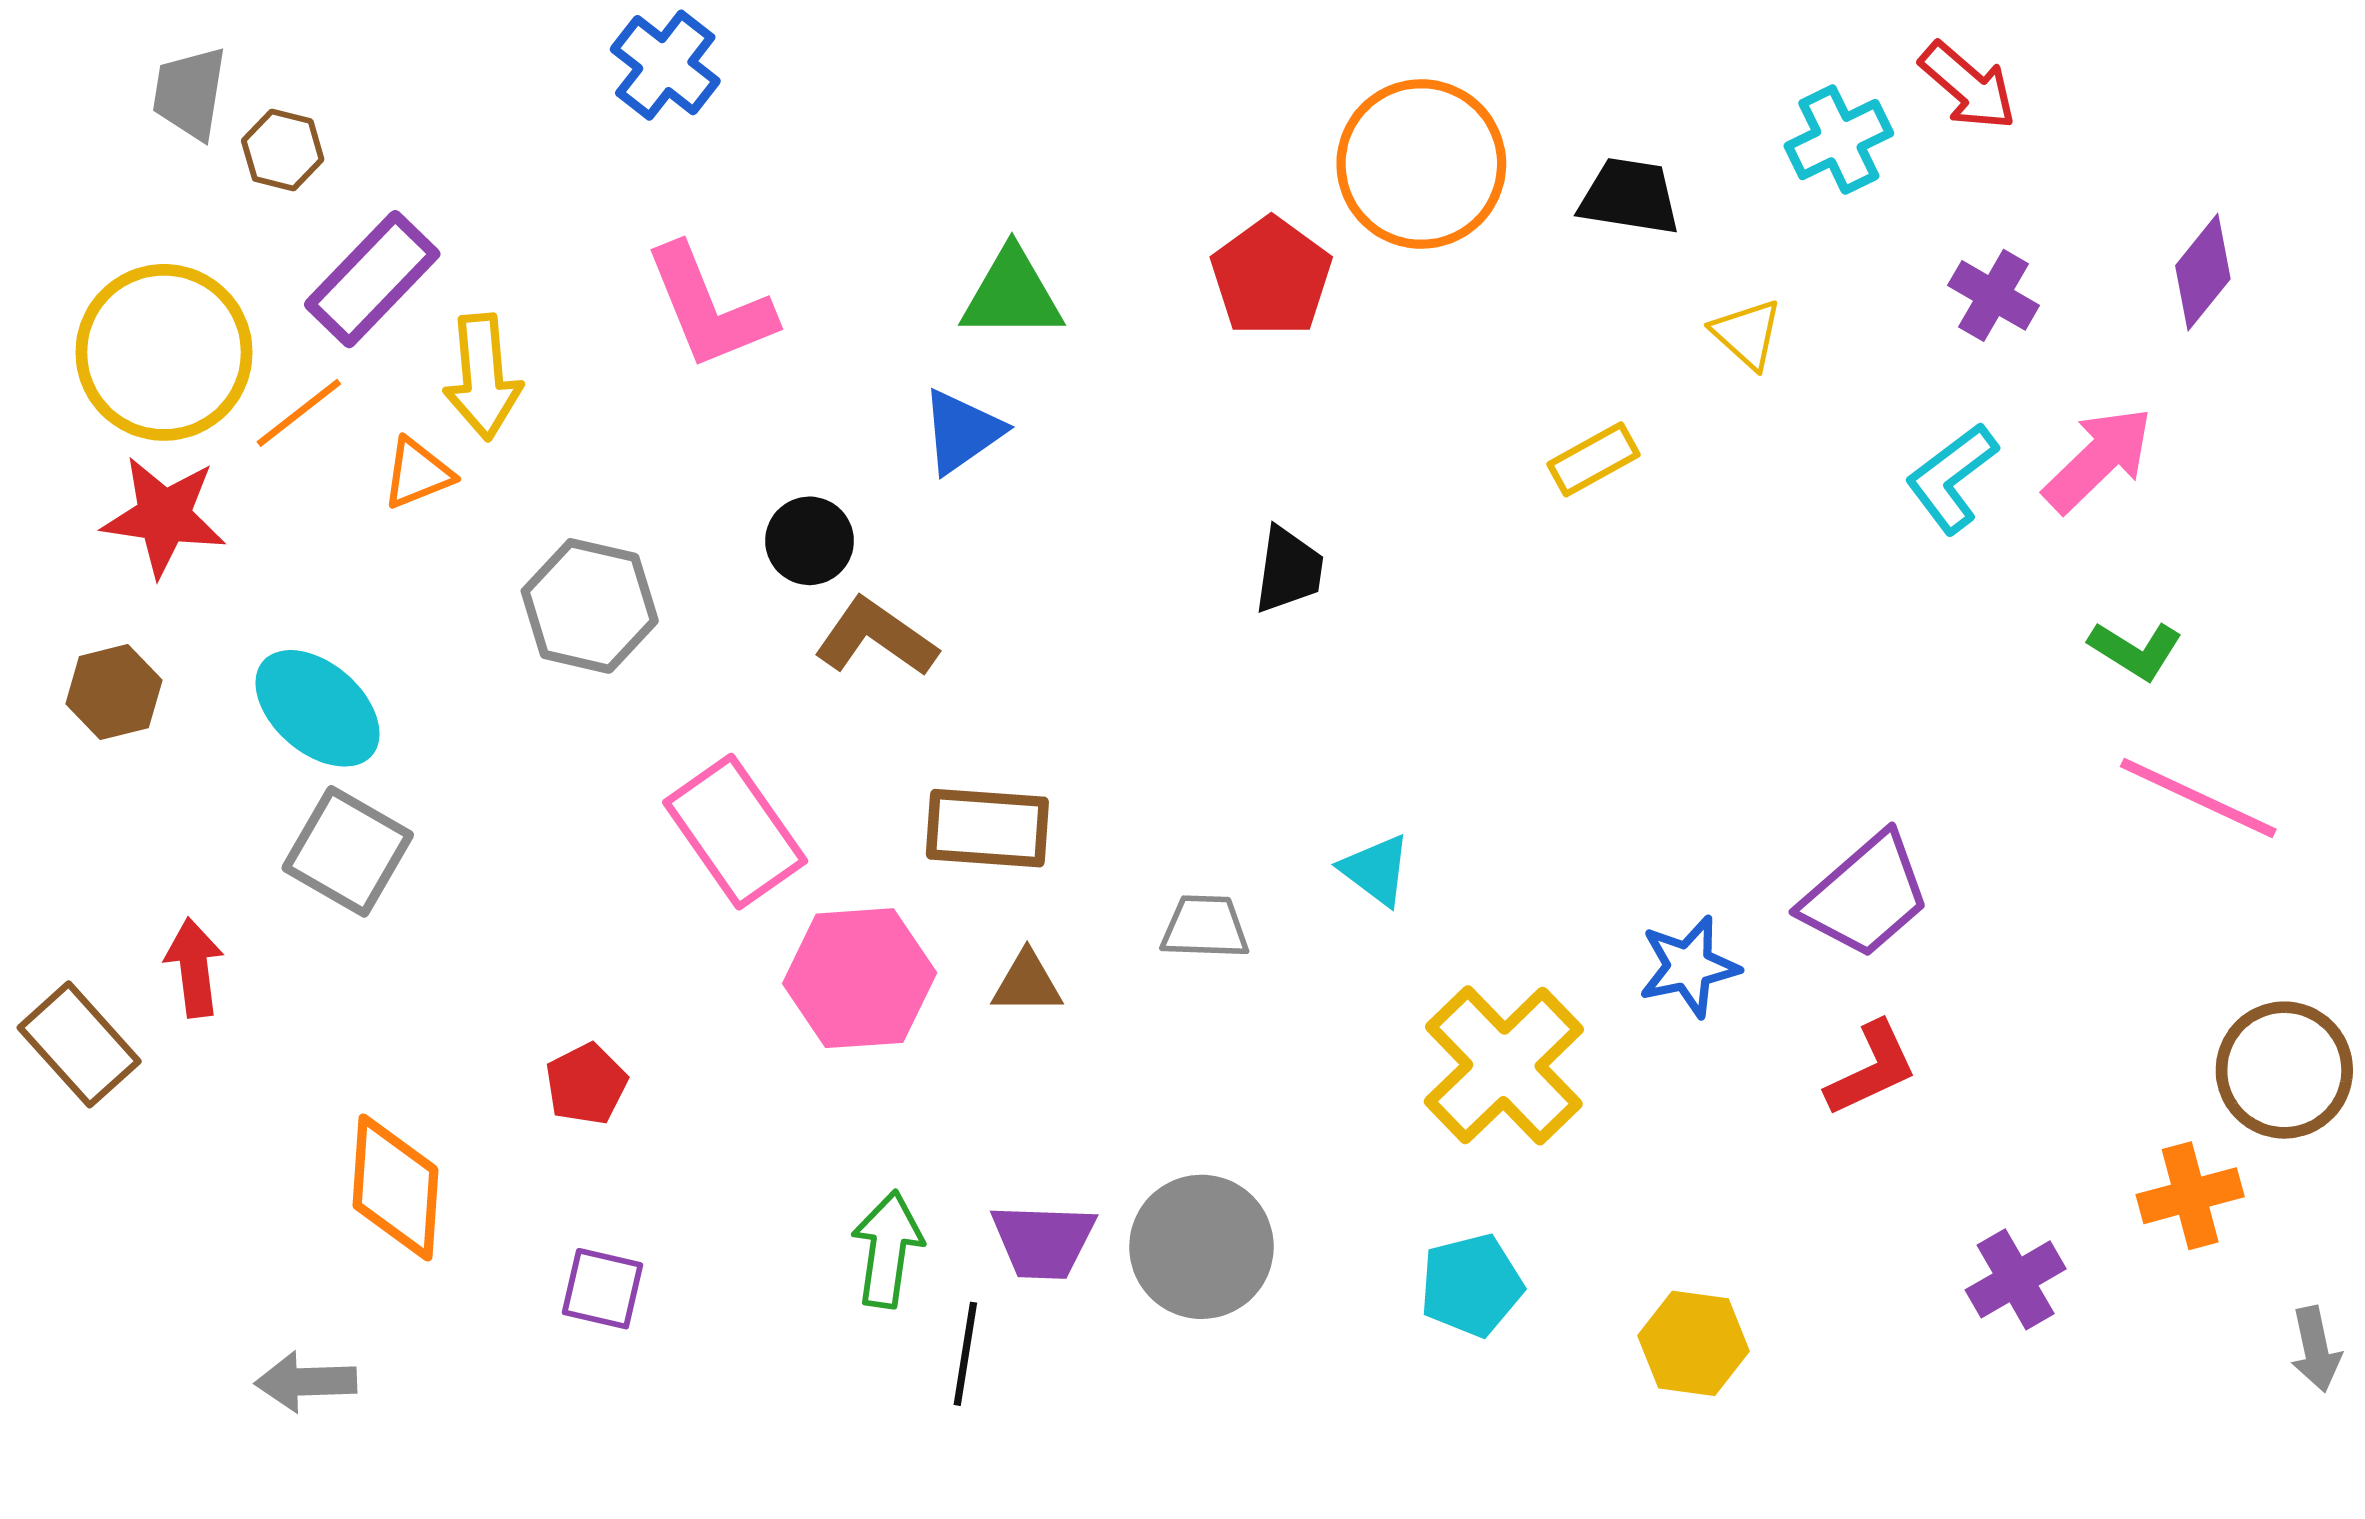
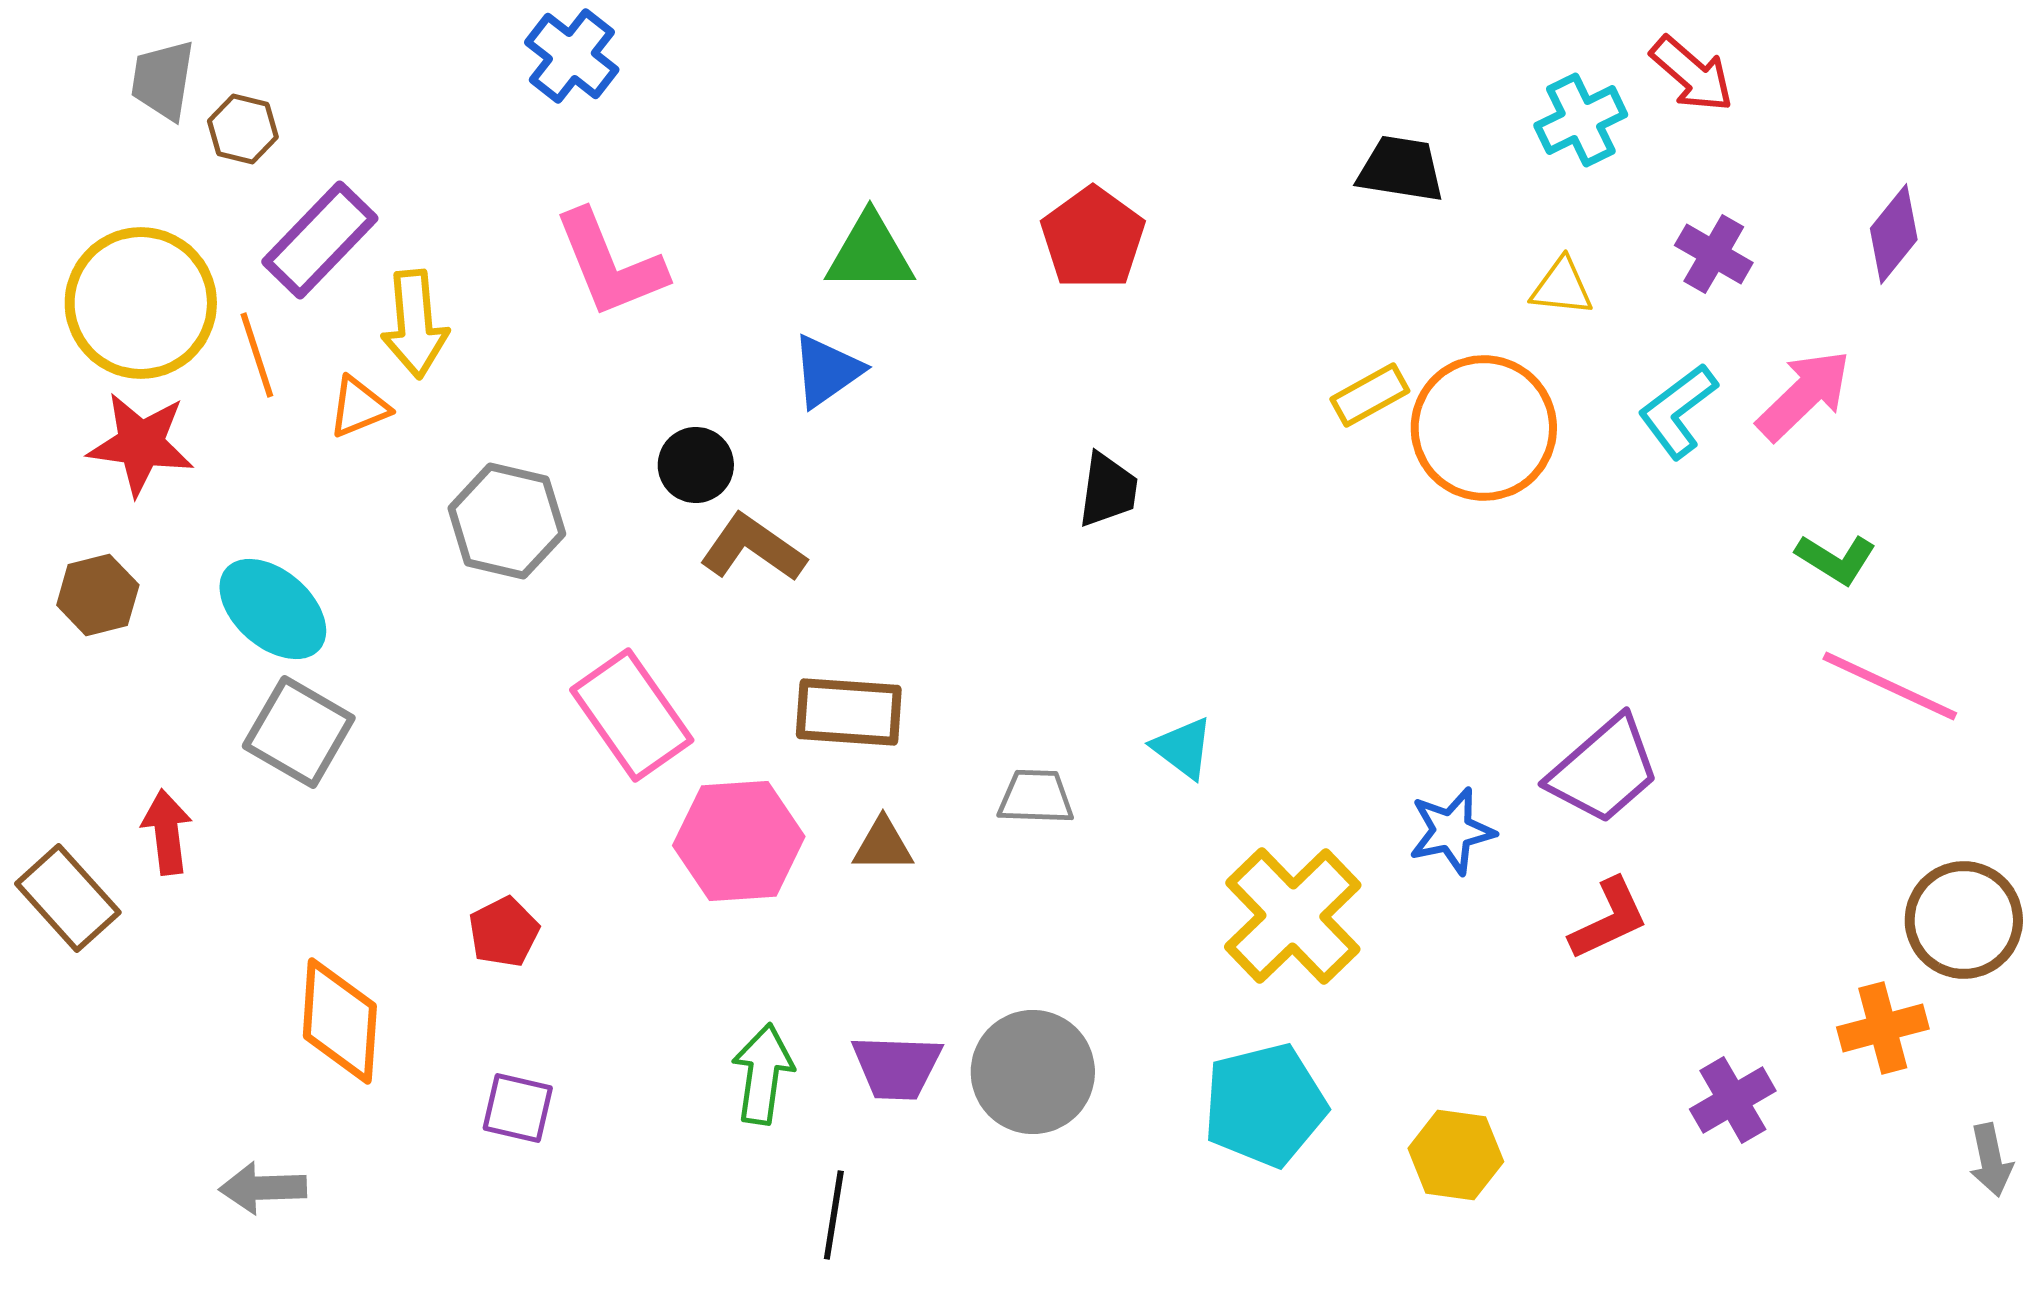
orange circle: (1421, 164) -> (1484, 428), moved
yellow triangle: (1747, 334) -> (1562, 287), moved, turned -36
orange line: (299, 413) -> (257, 355), turned -70
cyan pentagon: (1471, 1285) -> (1265, 1105), size x1.4
black line: (965, 1354) -> (834, 1215), moved

